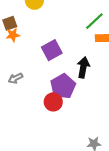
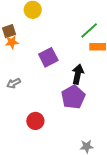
purple pentagon: (63, 86) -> (73, 97), moved
red circle: (53, 102) -> (35, 121), moved

